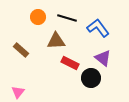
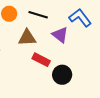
blue L-shape: (98, 28) -> (80, 18), moved
purple triangle: (103, 58) -> (60, 35), moved

